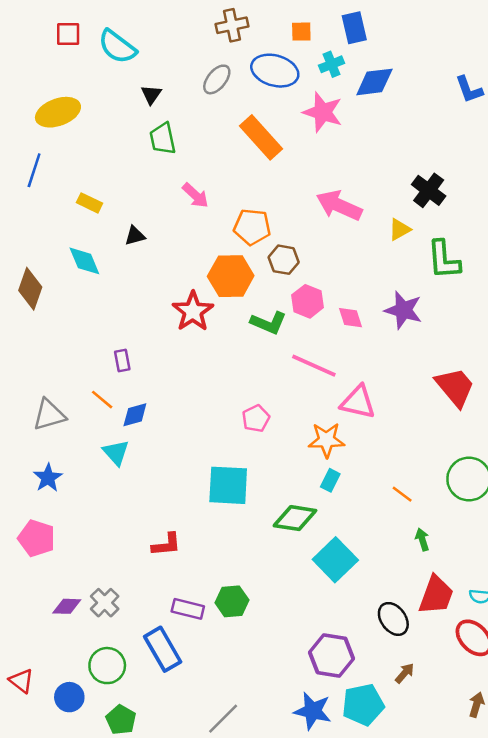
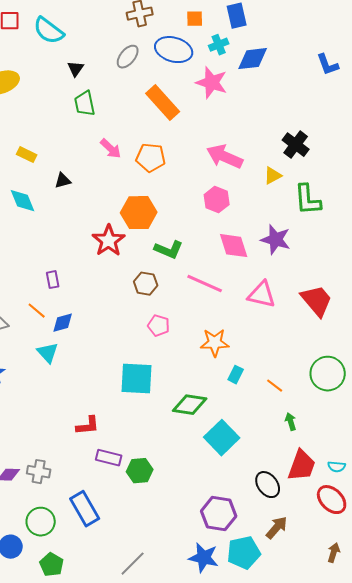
orange pentagon: (252, 227) -> (151, 158), moved
brown hexagon: (284, 260) -> (146, 284), moved
pink hexagon: (308, 301) -> (217, 200), moved
pink diamond: (350, 318) -> (234, 246), size x1.5
pink triangle: (358, 402) -> (262, 295), moved
pink pentagon: (256, 419) -> (159, 326), turned -30
cyan rectangle: (330, 480) -> (236, 375), moved
gray cross: (105, 603) -> (39, 472), turned -35
purple rectangle: (188, 609) -> (109, 458), moved
brown arrow: (405, 673) -> (277, 528), size x1.4

